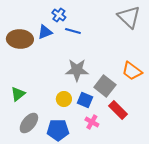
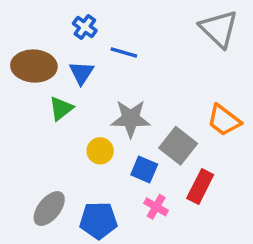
blue cross: (59, 15) -> (85, 27), moved
blue triangle: (45, 32) -> (81, 73), moved, turned -35
green triangle: (18, 94) -> (61, 108), moved
yellow circle: (64, 99) -> (100, 151), moved
red rectangle: (118, 110) -> (200, 186), turned 72

